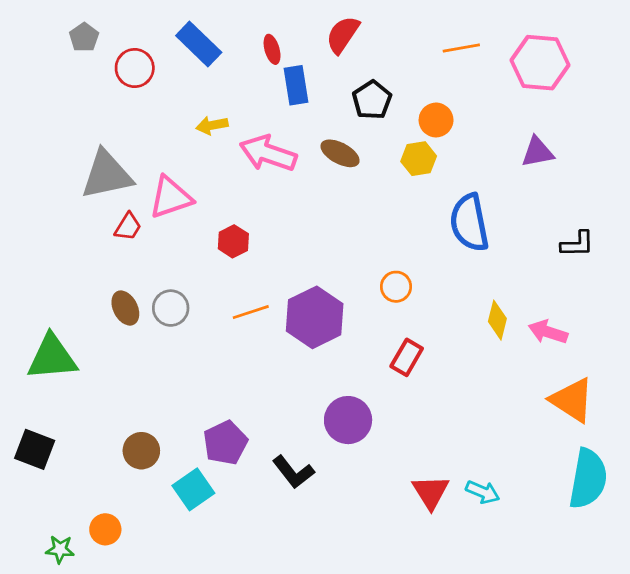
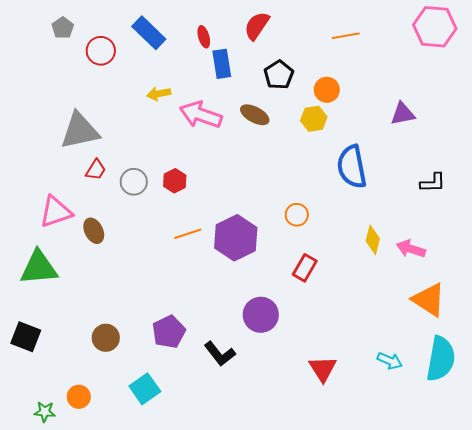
pink hexagon: (540, 63) -> (435, 27), moved
pink triangle: (171, 197) -> (56, 212), moved
gray circle: (171, 308) -> (134, 182), moved
cyan square: (193, 489) -> (145, 389), moved
cyan arrow: (483, 492) -> (390, 361), moved

